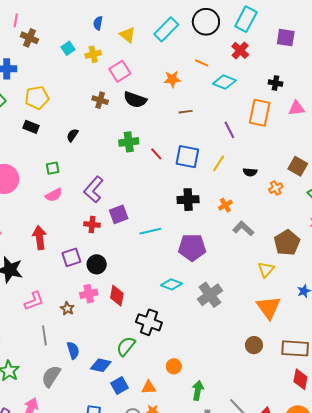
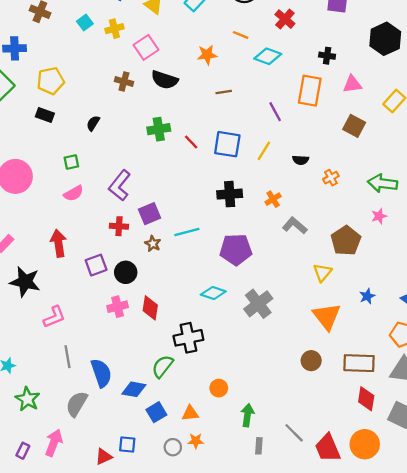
brown square: (298, 166) -> (354, 126), moved
brown star: (67, 309) -> (153, 244), moved
black cross: (149, 322) -> (188, 338), turned -30
blue semicircle: (73, 350) -> (101, 373), size x1.4

